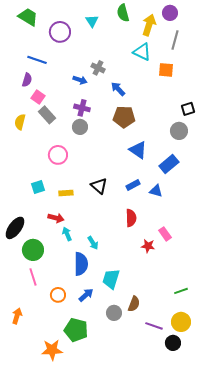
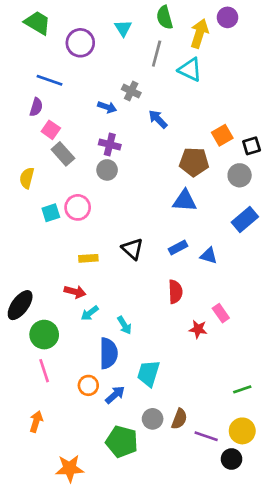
gray line: (175, 40) -> (157, 54), moved
orange square: (166, 70) -> (222, 135), moved, turned -35
brown pentagon: (124, 117) -> (194, 162), moved
yellow semicircle: (20, 122) -> (27, 178), moved
blue triangle: (138, 150) -> (185, 201), turned -30
blue rectangle: (169, 164) -> (245, 219), moved
cyan square: (38, 187) -> (51, 213), moved
cyan arrow: (67, 234) -> (90, 313), turned -104
orange circle: (58, 295) -> (88, 385), moved
brown semicircle: (134, 304) -> (179, 419), moved
orange arrow: (17, 316) -> (36, 422), moved
green pentagon: (76, 330) -> (122, 442), moved

